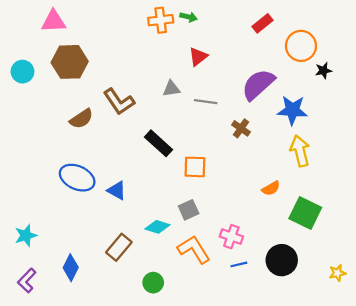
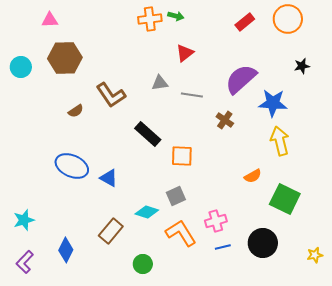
pink triangle: (54, 21) -> (50, 20), size x0.7
orange circle: (301, 46) -> (288, 19), moved
brown semicircle: (81, 119) -> (76, 111), size x0.7
pink cross: (231, 237) -> (216, 221), turned -35

